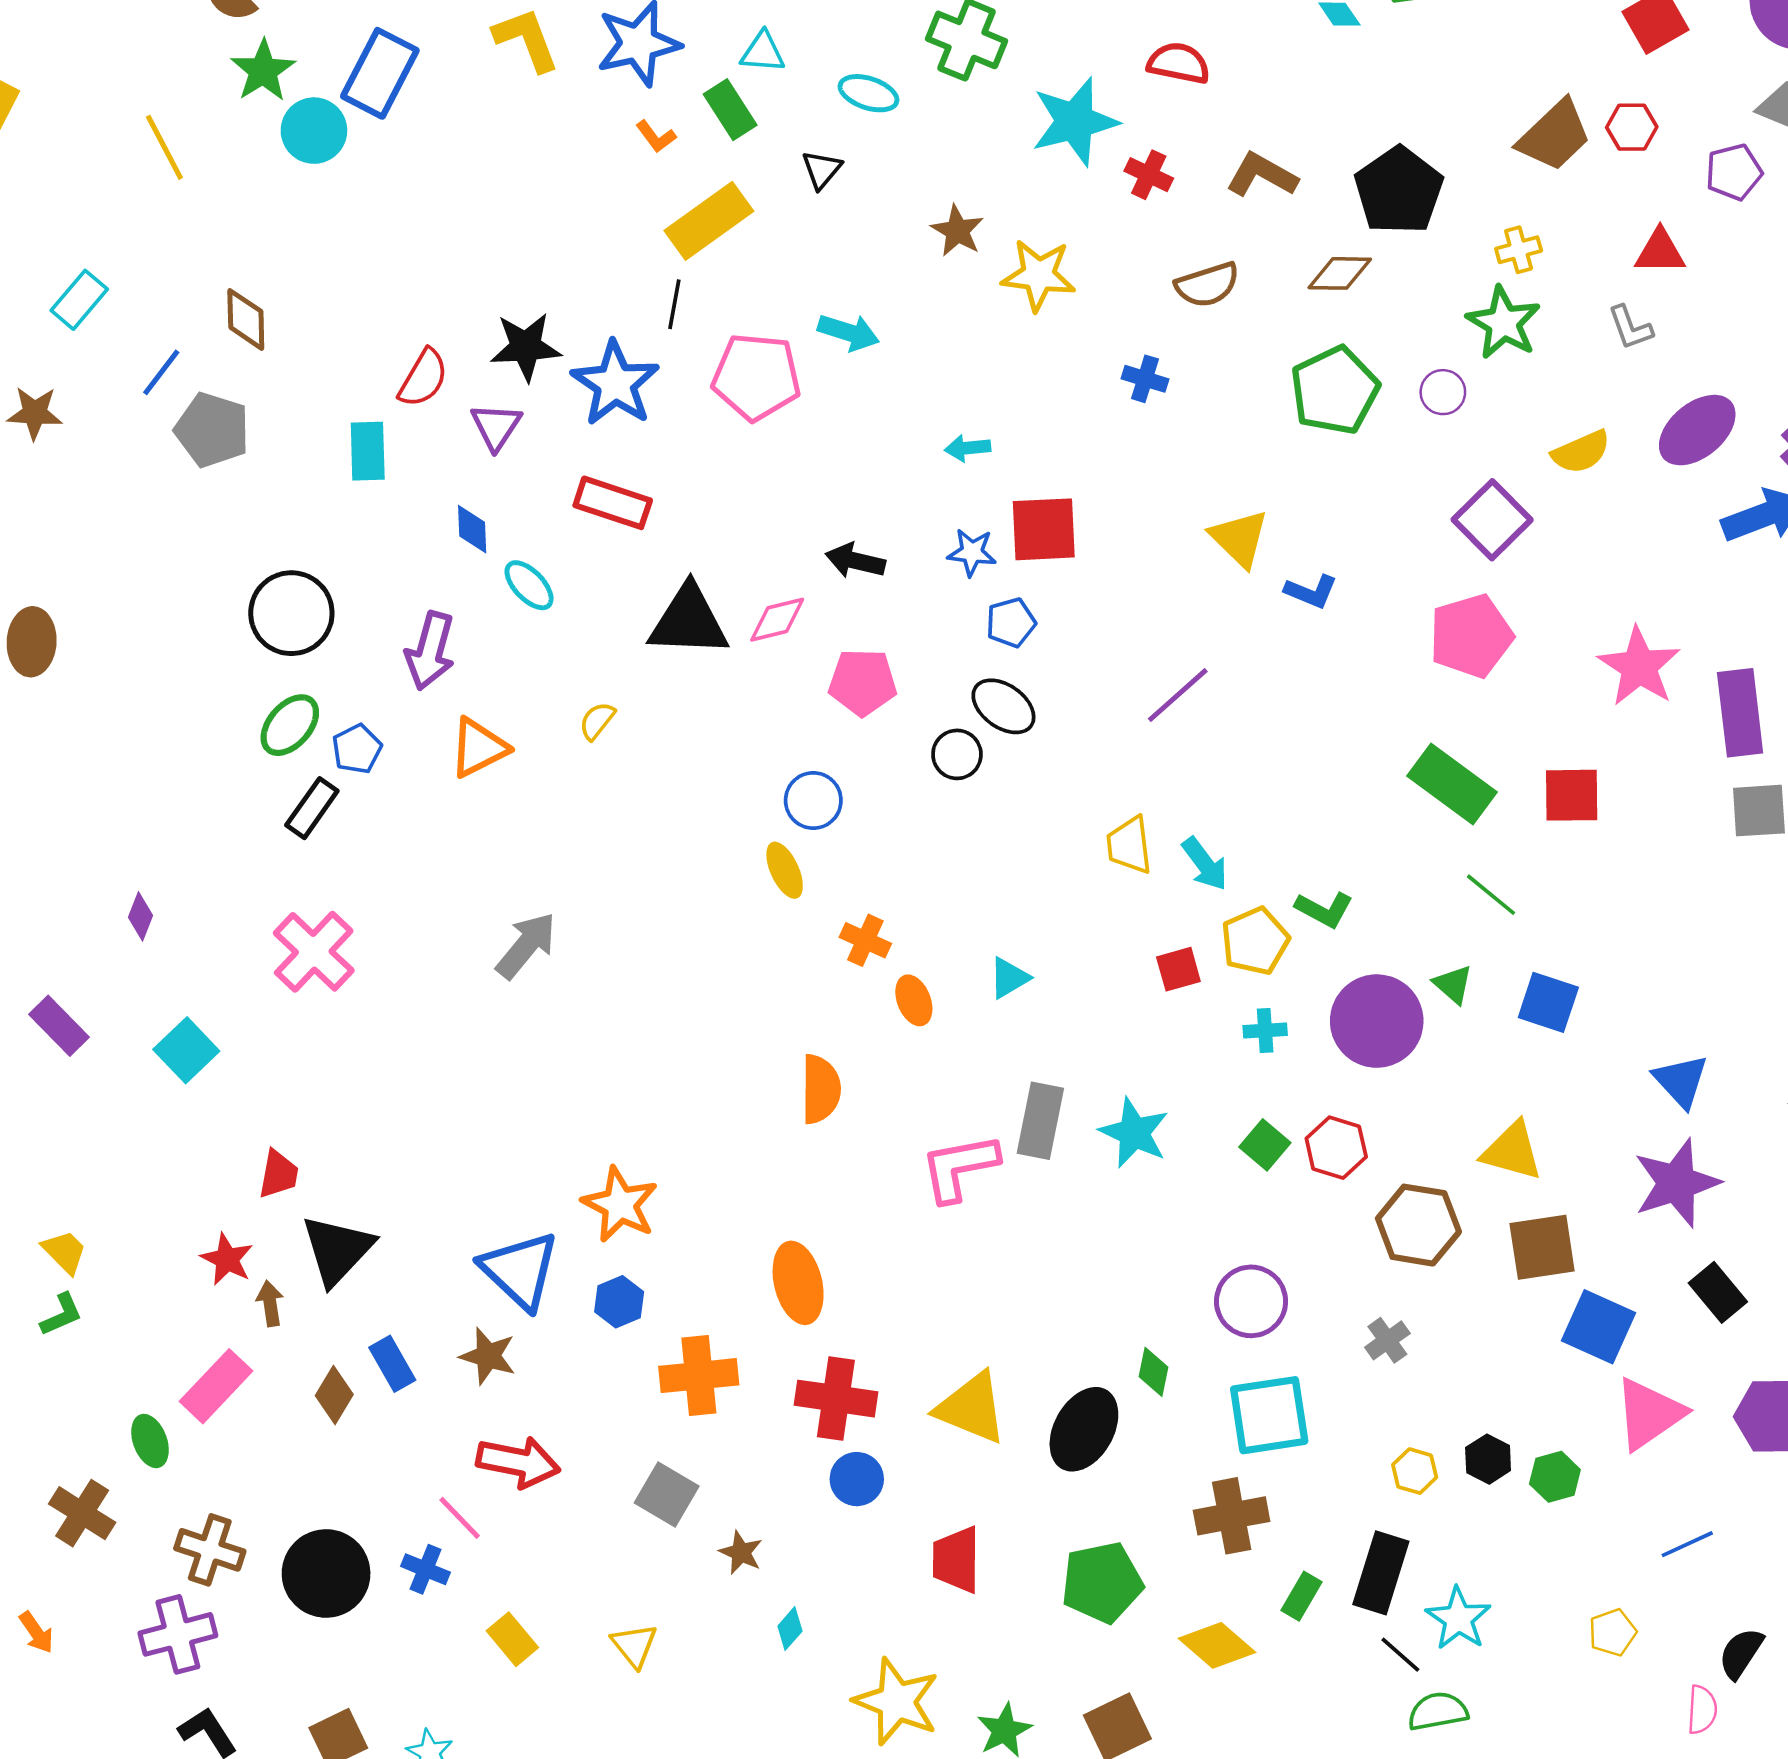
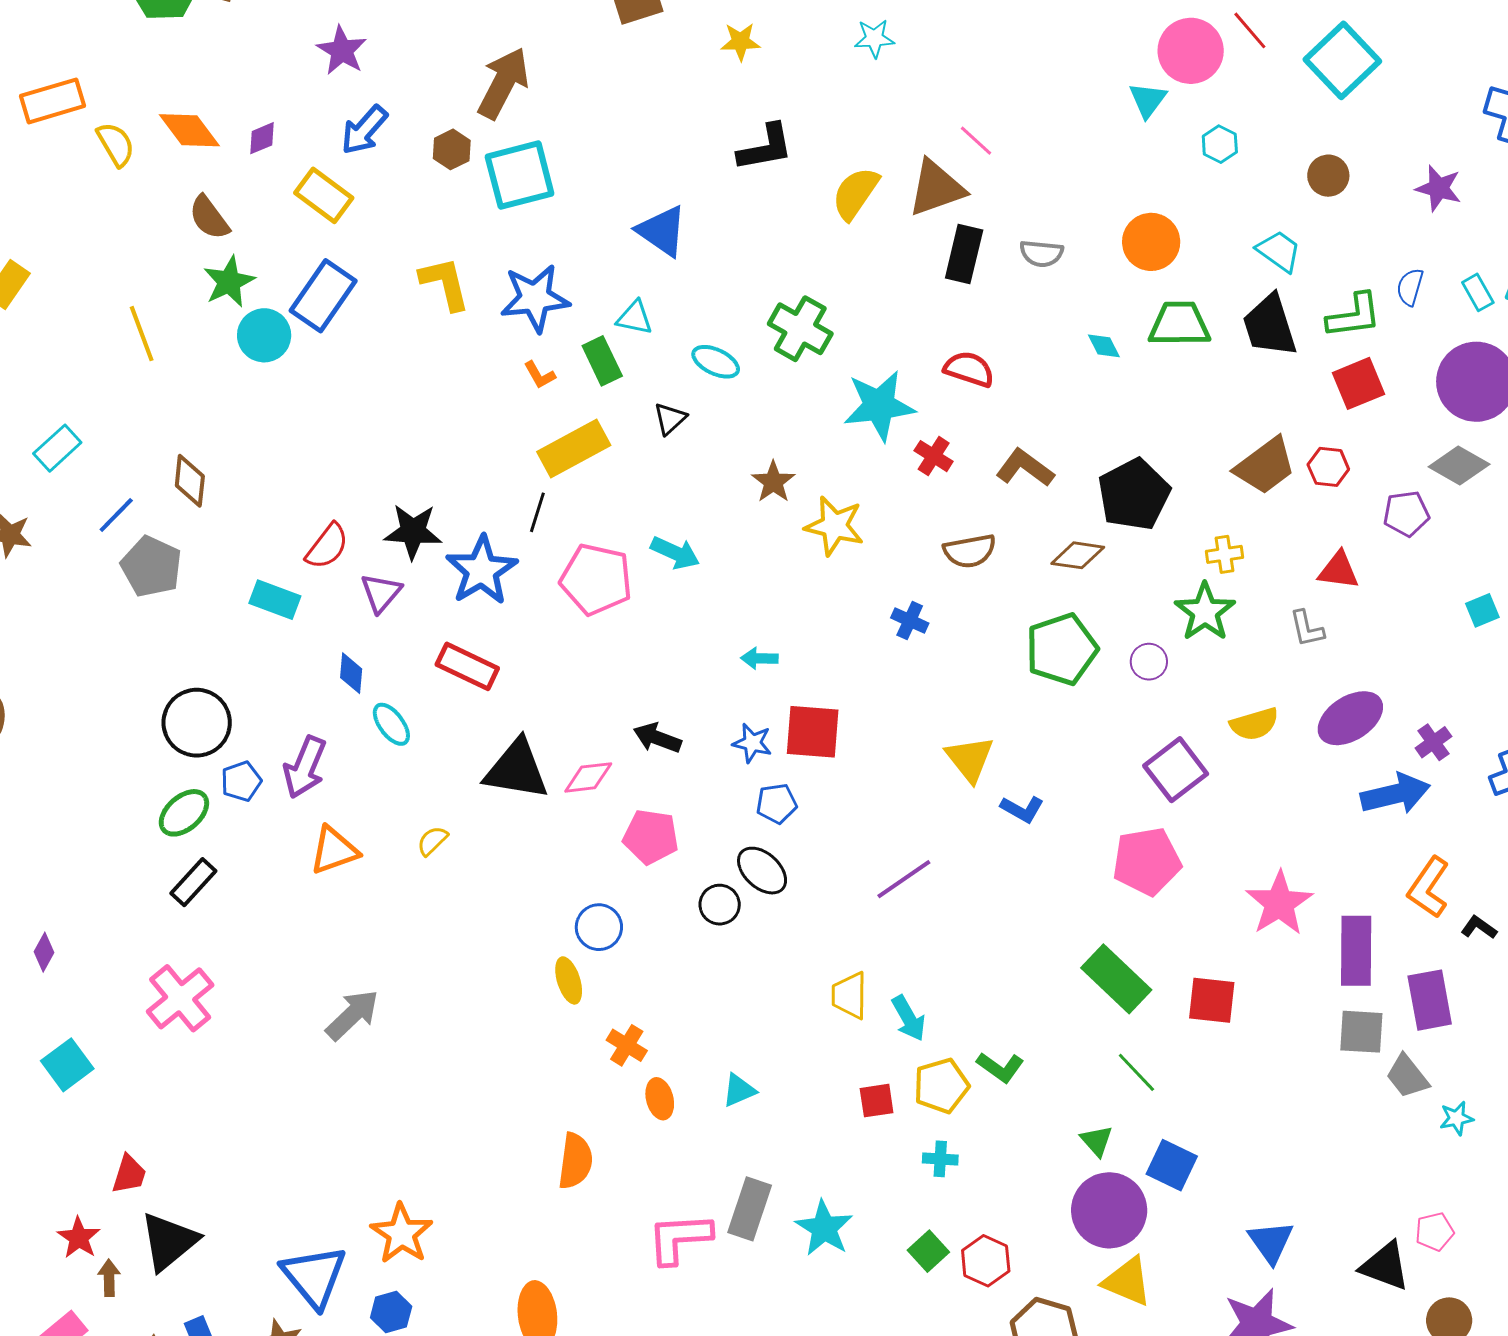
cyan rectangle: (368, 451) -> (275, 600), turned -75
blue pentagon: (357, 749) -> (241, 781), moved
purple circle: (1377, 1021) -> (1109, 1210), moved

